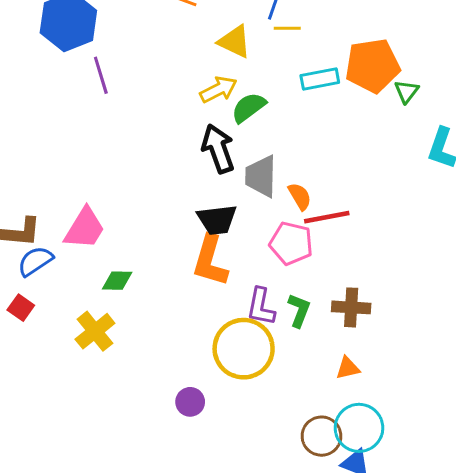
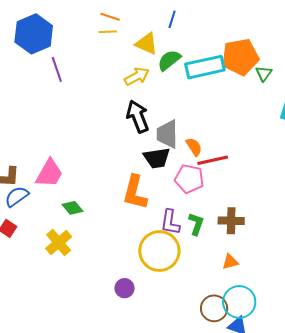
yellow line: (287, 28) -> (108, 32), moved
cyan rectangle: (320, 79) -> (205, 67), size x1.5
green semicircle: (249, 107) -> (169, 60), moved
black trapezoid: (217, 220) -> (157, 158), moved
green diamond: (117, 281) -> (72, 208), turned 50

